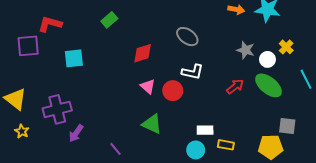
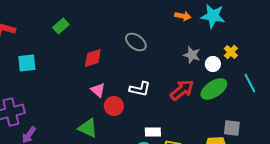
white L-shape: (193, 72) -> (140, 89), moved
green ellipse: (269, 85) -> (214, 89), turned -72
red arrow: (235, 86) -> (182, 90), size x1.4
red circle: (173, 91) -> (114, 106), moved
green triangle: (152, 124) -> (88, 128), moved

